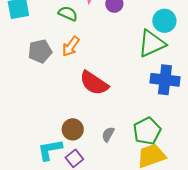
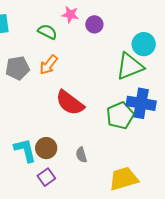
green pentagon: (147, 131) -> (120, 115), moved
gray semicircle: (108, 134) -> (81, 155), turned -49
cyan L-shape: (50, 150) -> (25, 150), moved, turned 84

